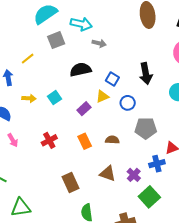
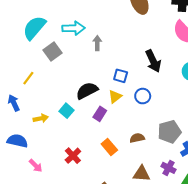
gray arrow: (99, 43) -> (97, 43), turned -88
black semicircle: (81, 70) -> (87, 91), moved
gray pentagon: (146, 128) -> (169, 132), moved

